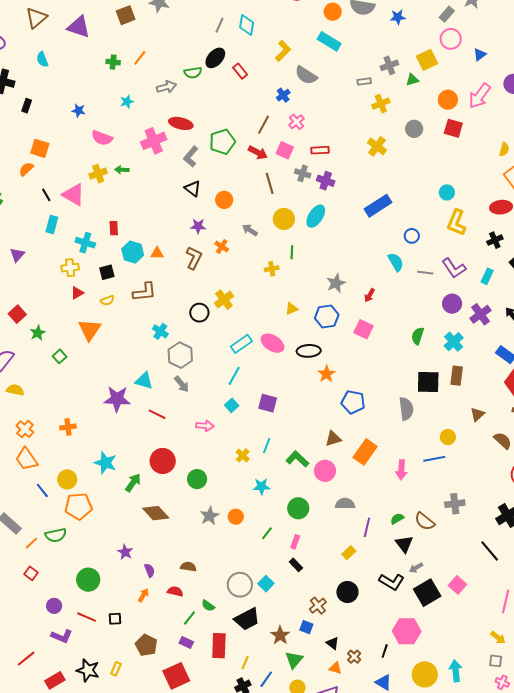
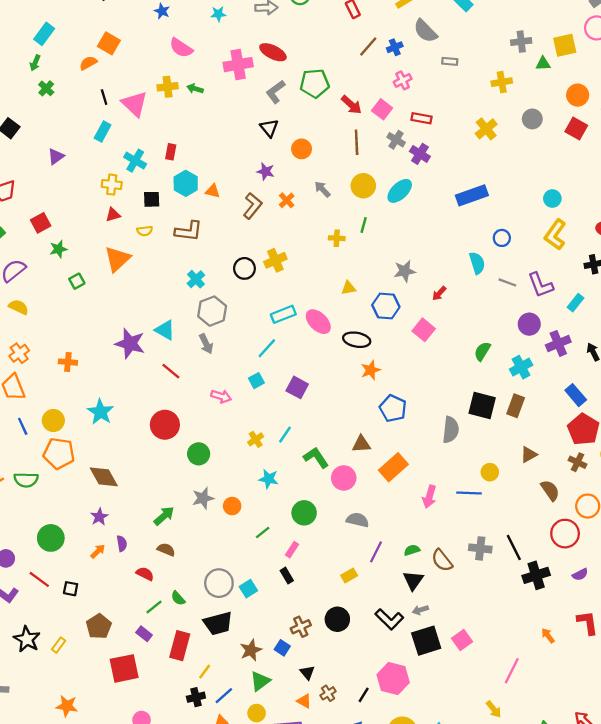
gray rectangle: (364, 81) -> (450, 61), moved
brown line: (264, 125) -> (368, 47), moved
green arrow: (133, 483) -> (164, 516), moved
brown diamond: (156, 513) -> (104, 477), moved
black line: (490, 551) -> (514, 548), moved
orange arrow: (143, 595) -> (98, 551), moved

